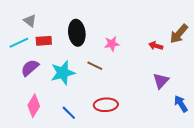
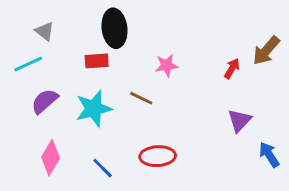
black ellipse: (77, 33) -> (115, 28), moved
red rectangle: (44, 41) -> (97, 61), moved
red arrow: (156, 46) -> (232, 68), turned 104

